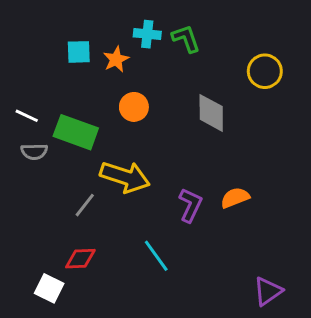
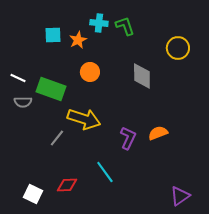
red diamond: (80, 259) -> (67, 185), moved

